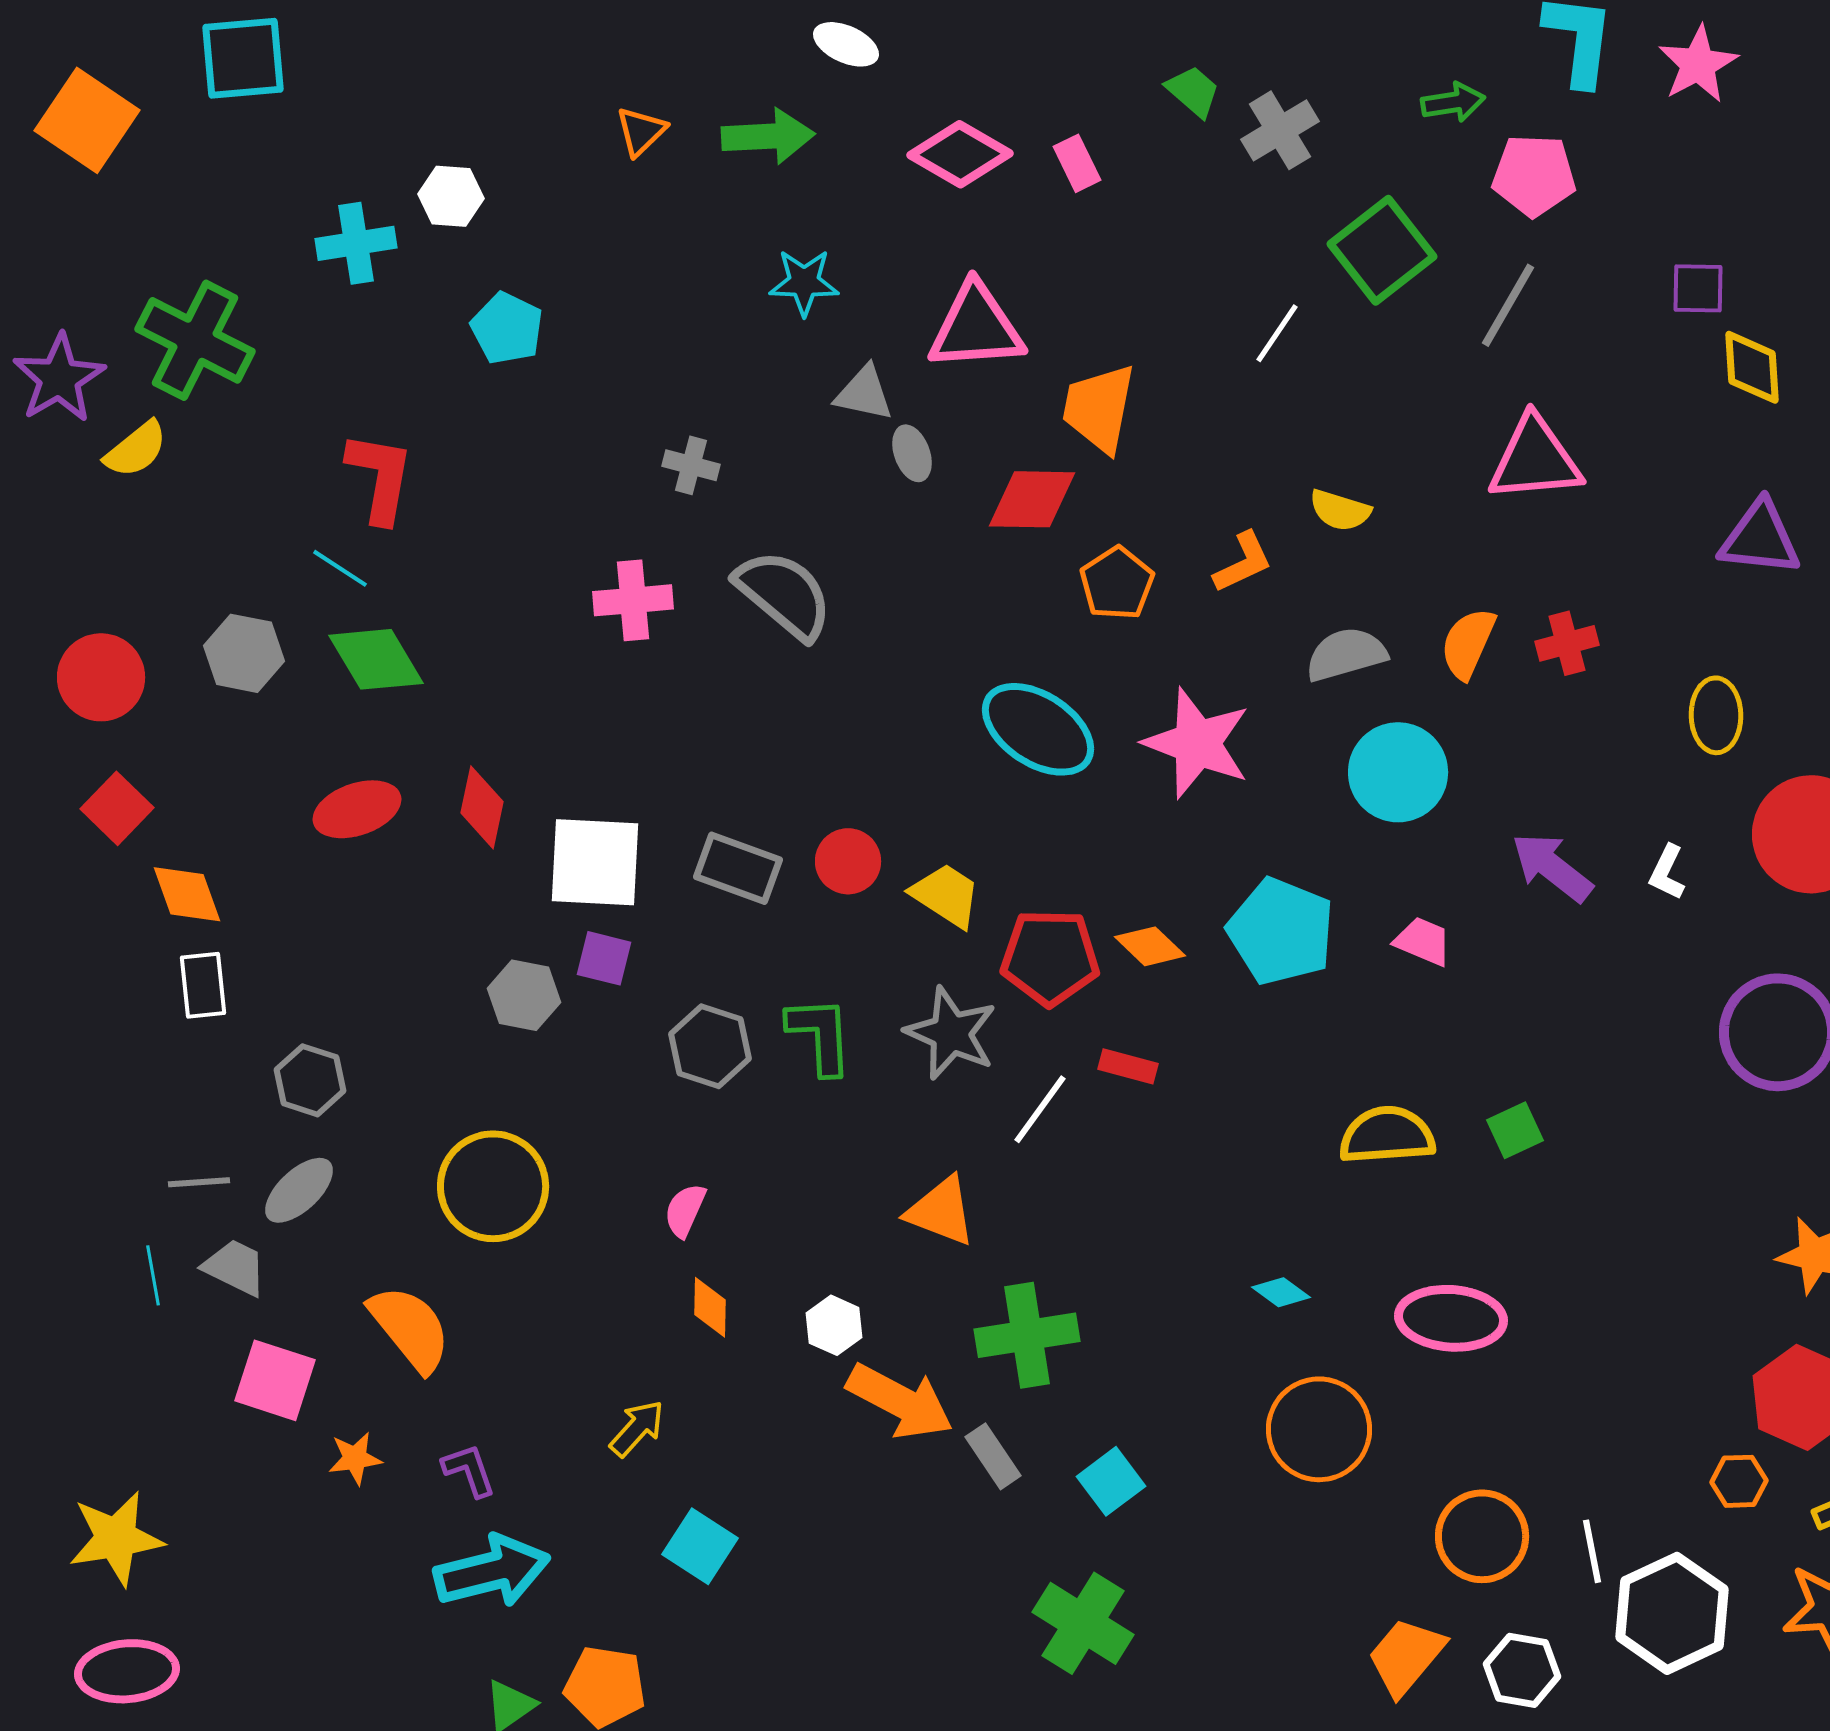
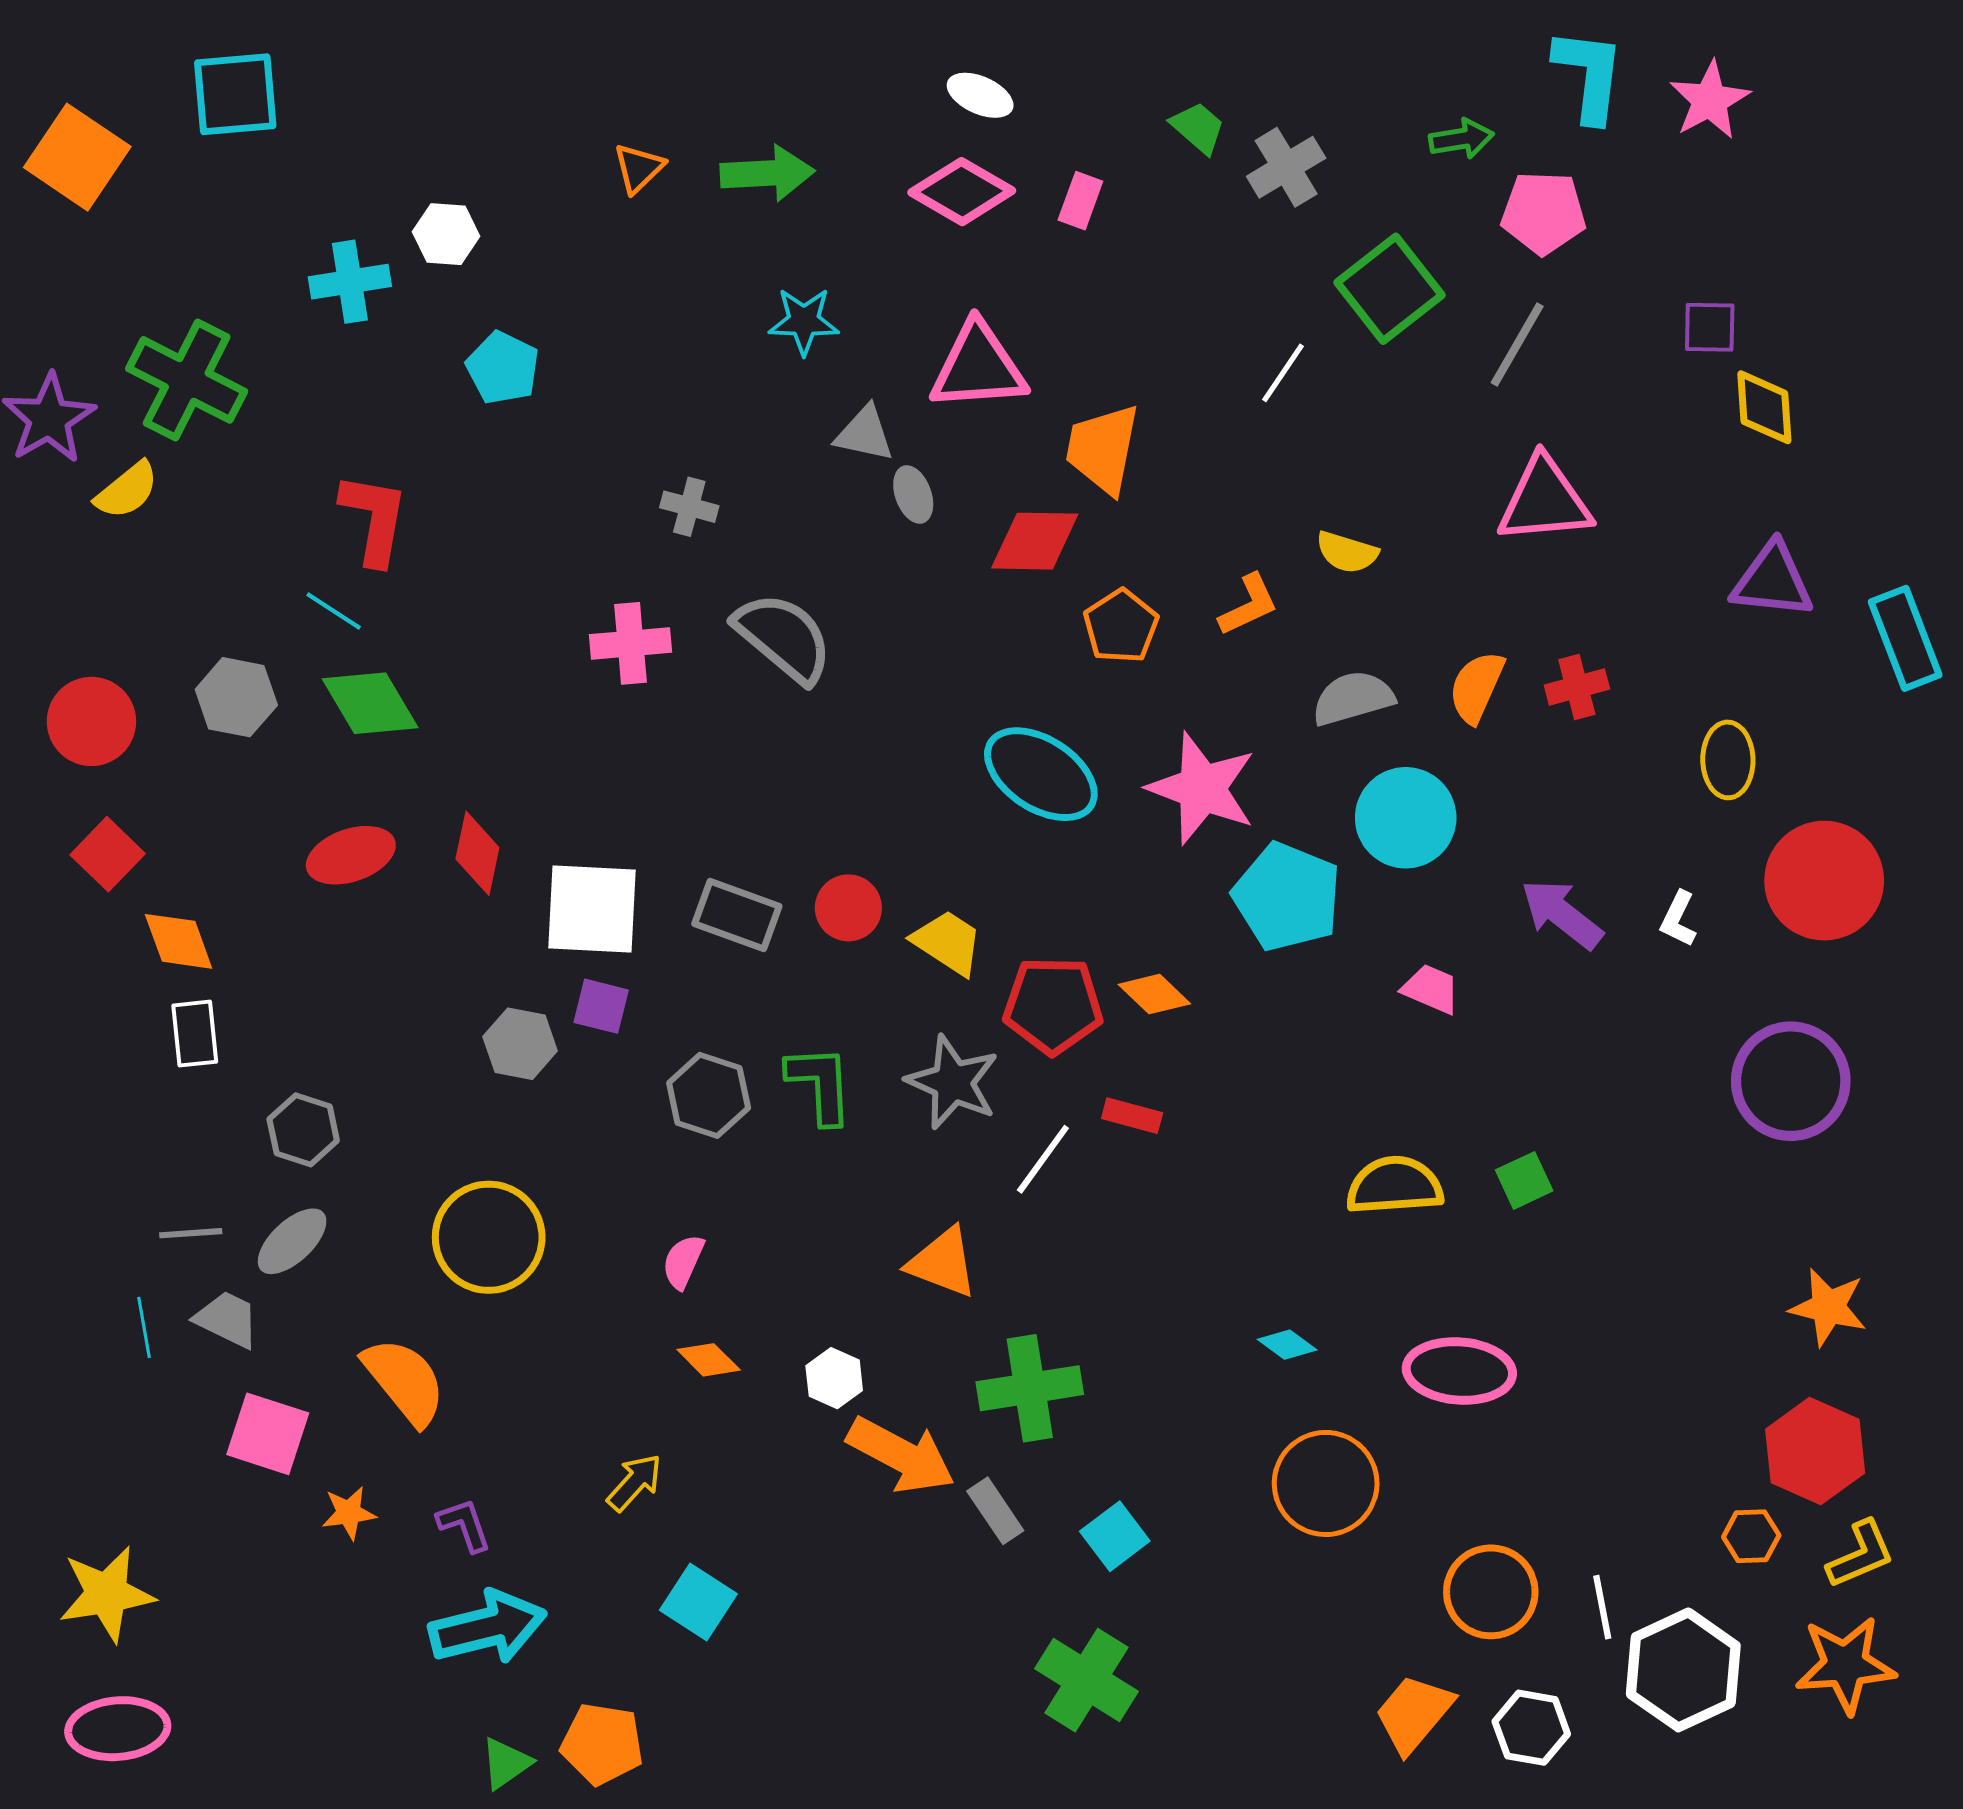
white ellipse: (846, 44) -> (980, 95), moved
pink rectangle: (1077, 163) -> (1080, 201), turned 46
cyan pentagon: (1281, 931) -> (1287, 897), moved
orange diamond: (710, 1307) -> (709, 1360), turned -46

